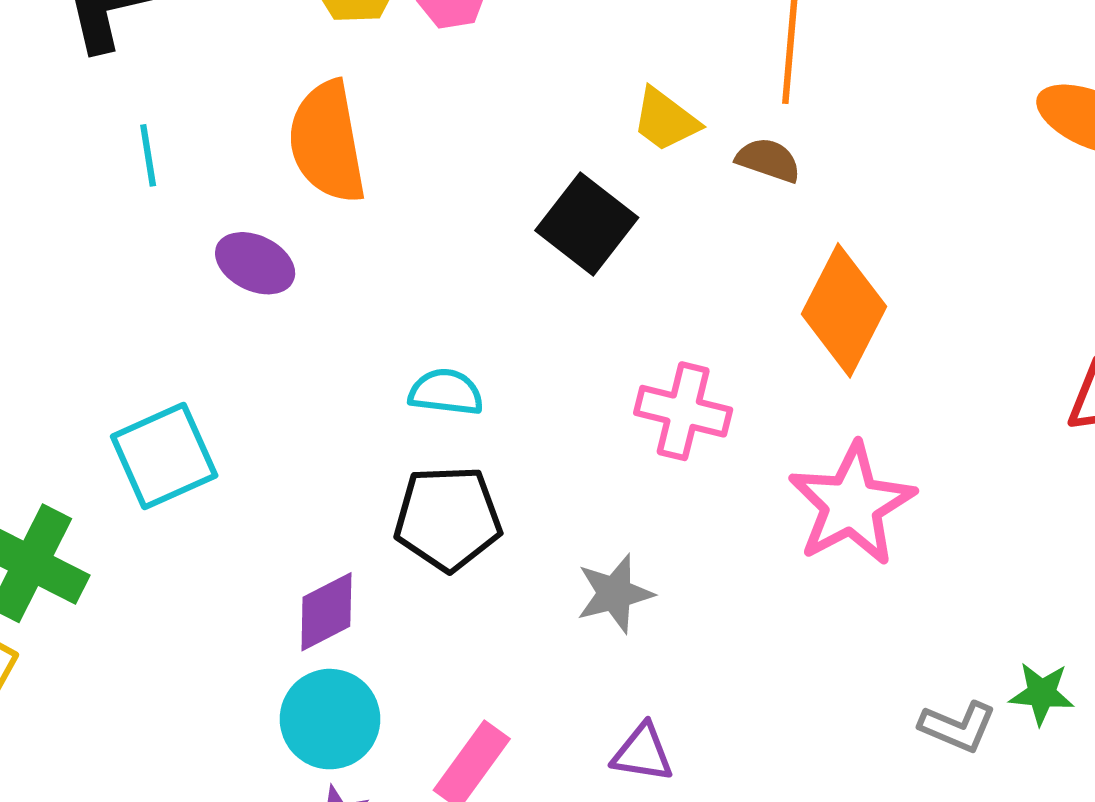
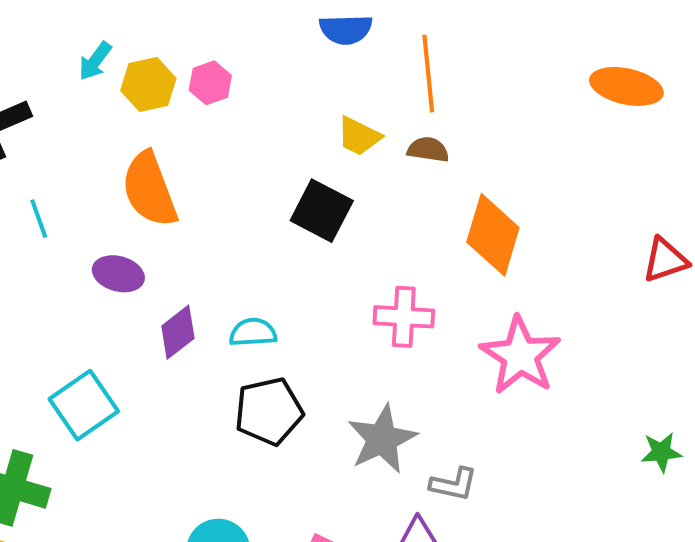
gray star: (615, 594) -> (382, 439), size x1.4
purple diamond: (326, 612) -> (178, 332), moved
gray L-shape: (958, 727) -> (454, 484), moved

